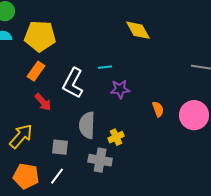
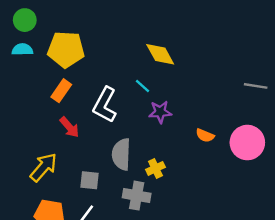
yellow diamond: (138, 30) -> (160, 54), moved
cyan line: (105, 67) -> (143, 86), turned 48
orange semicircle: (158, 109) -> (205, 135), turned 133

